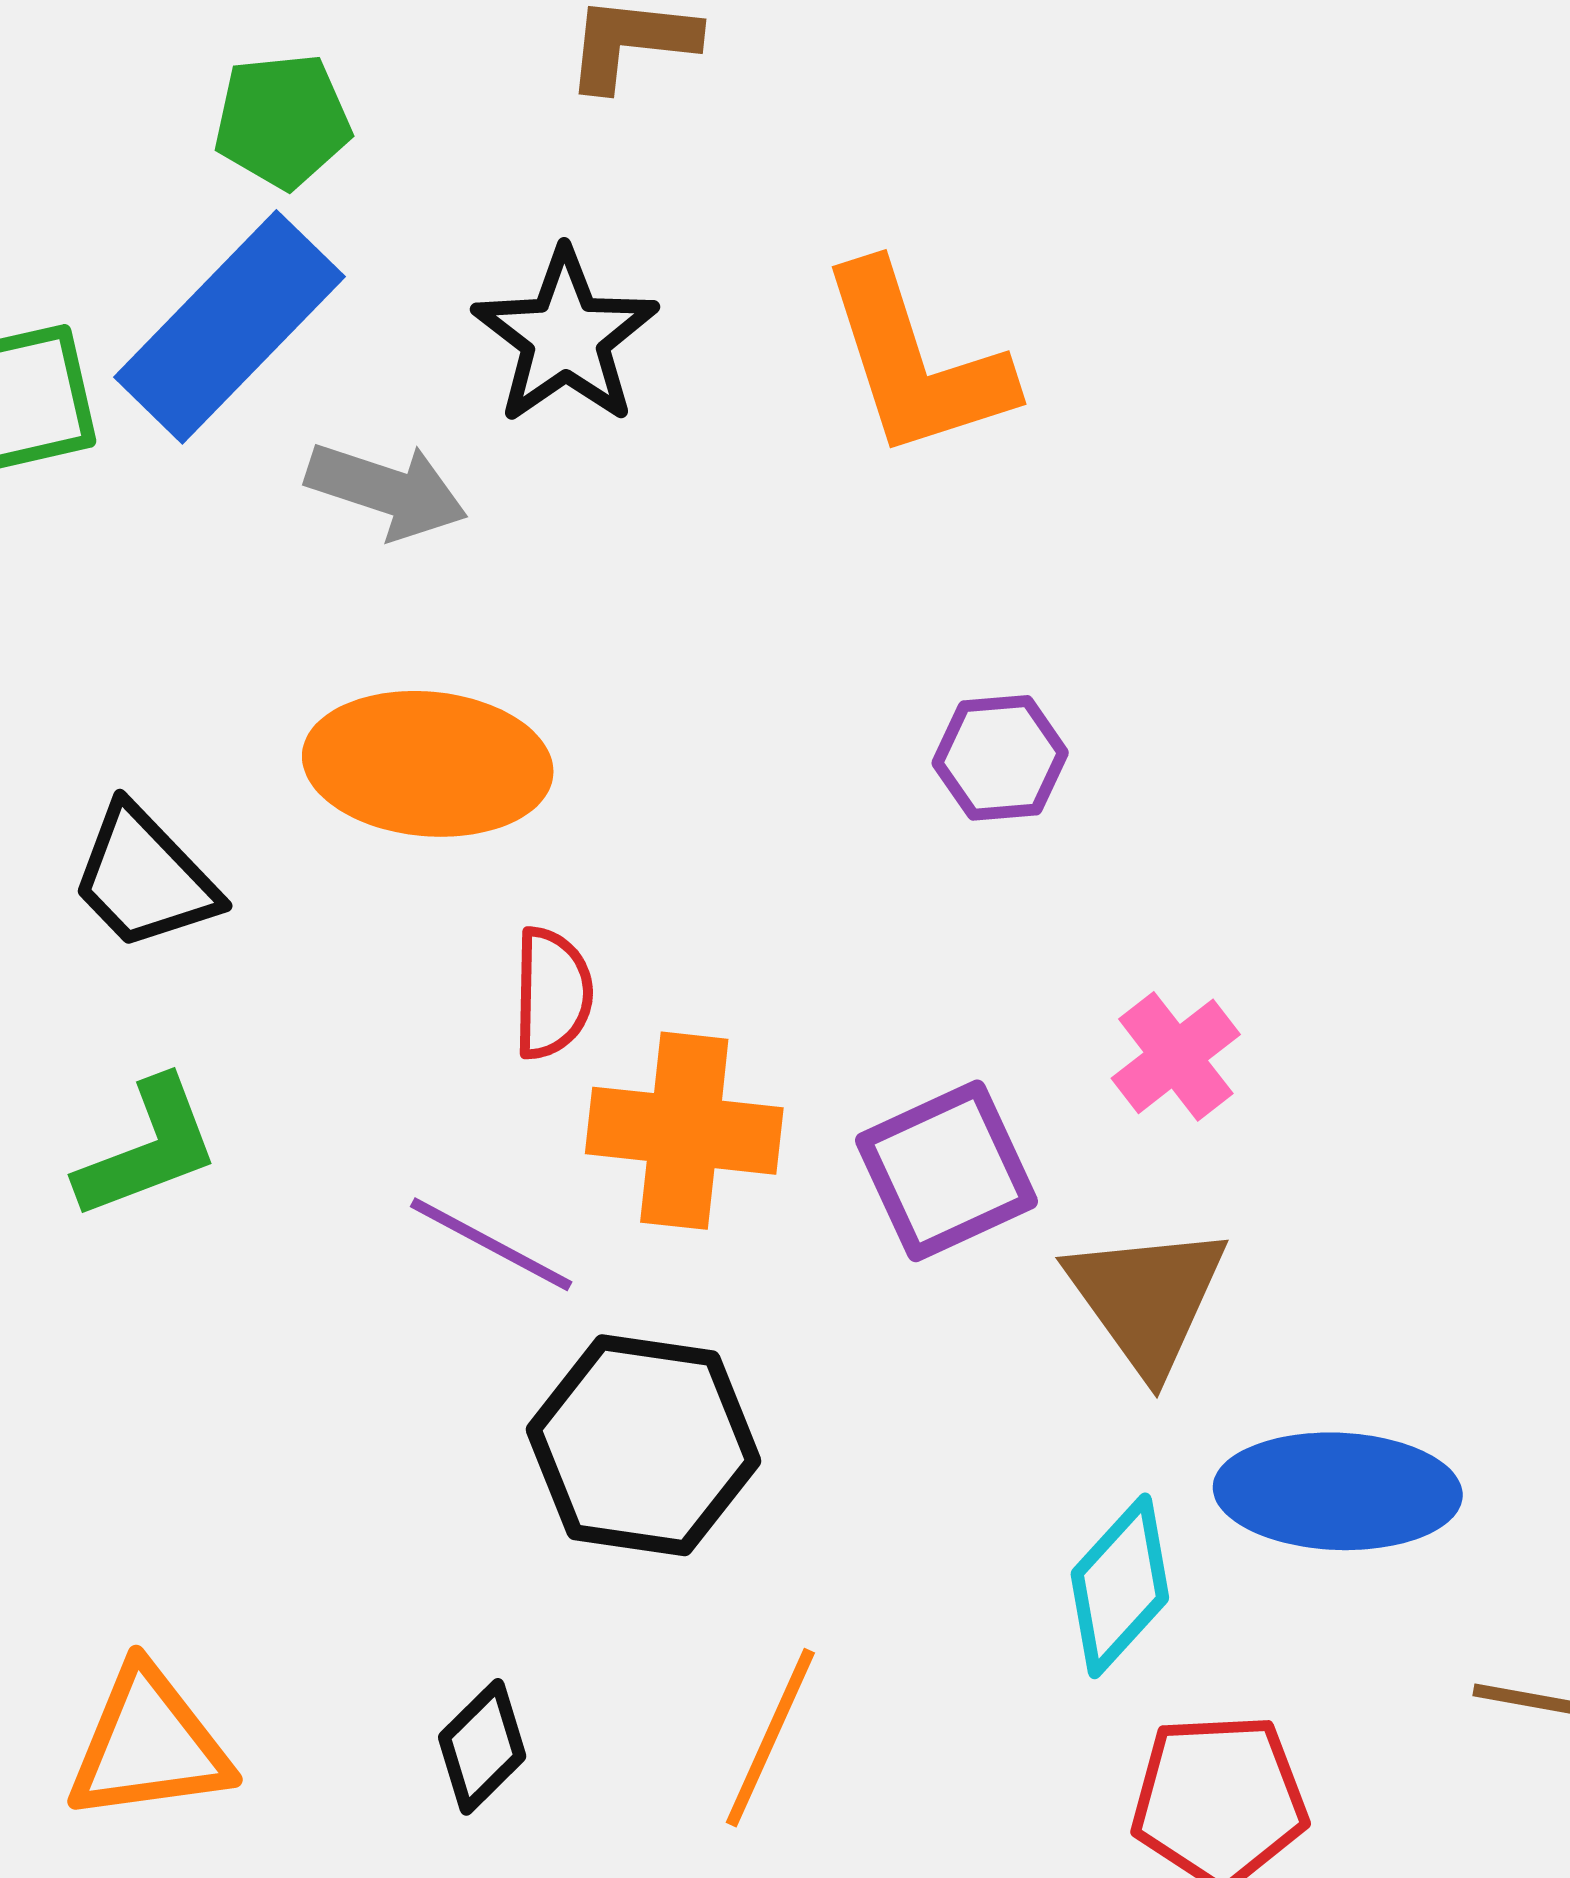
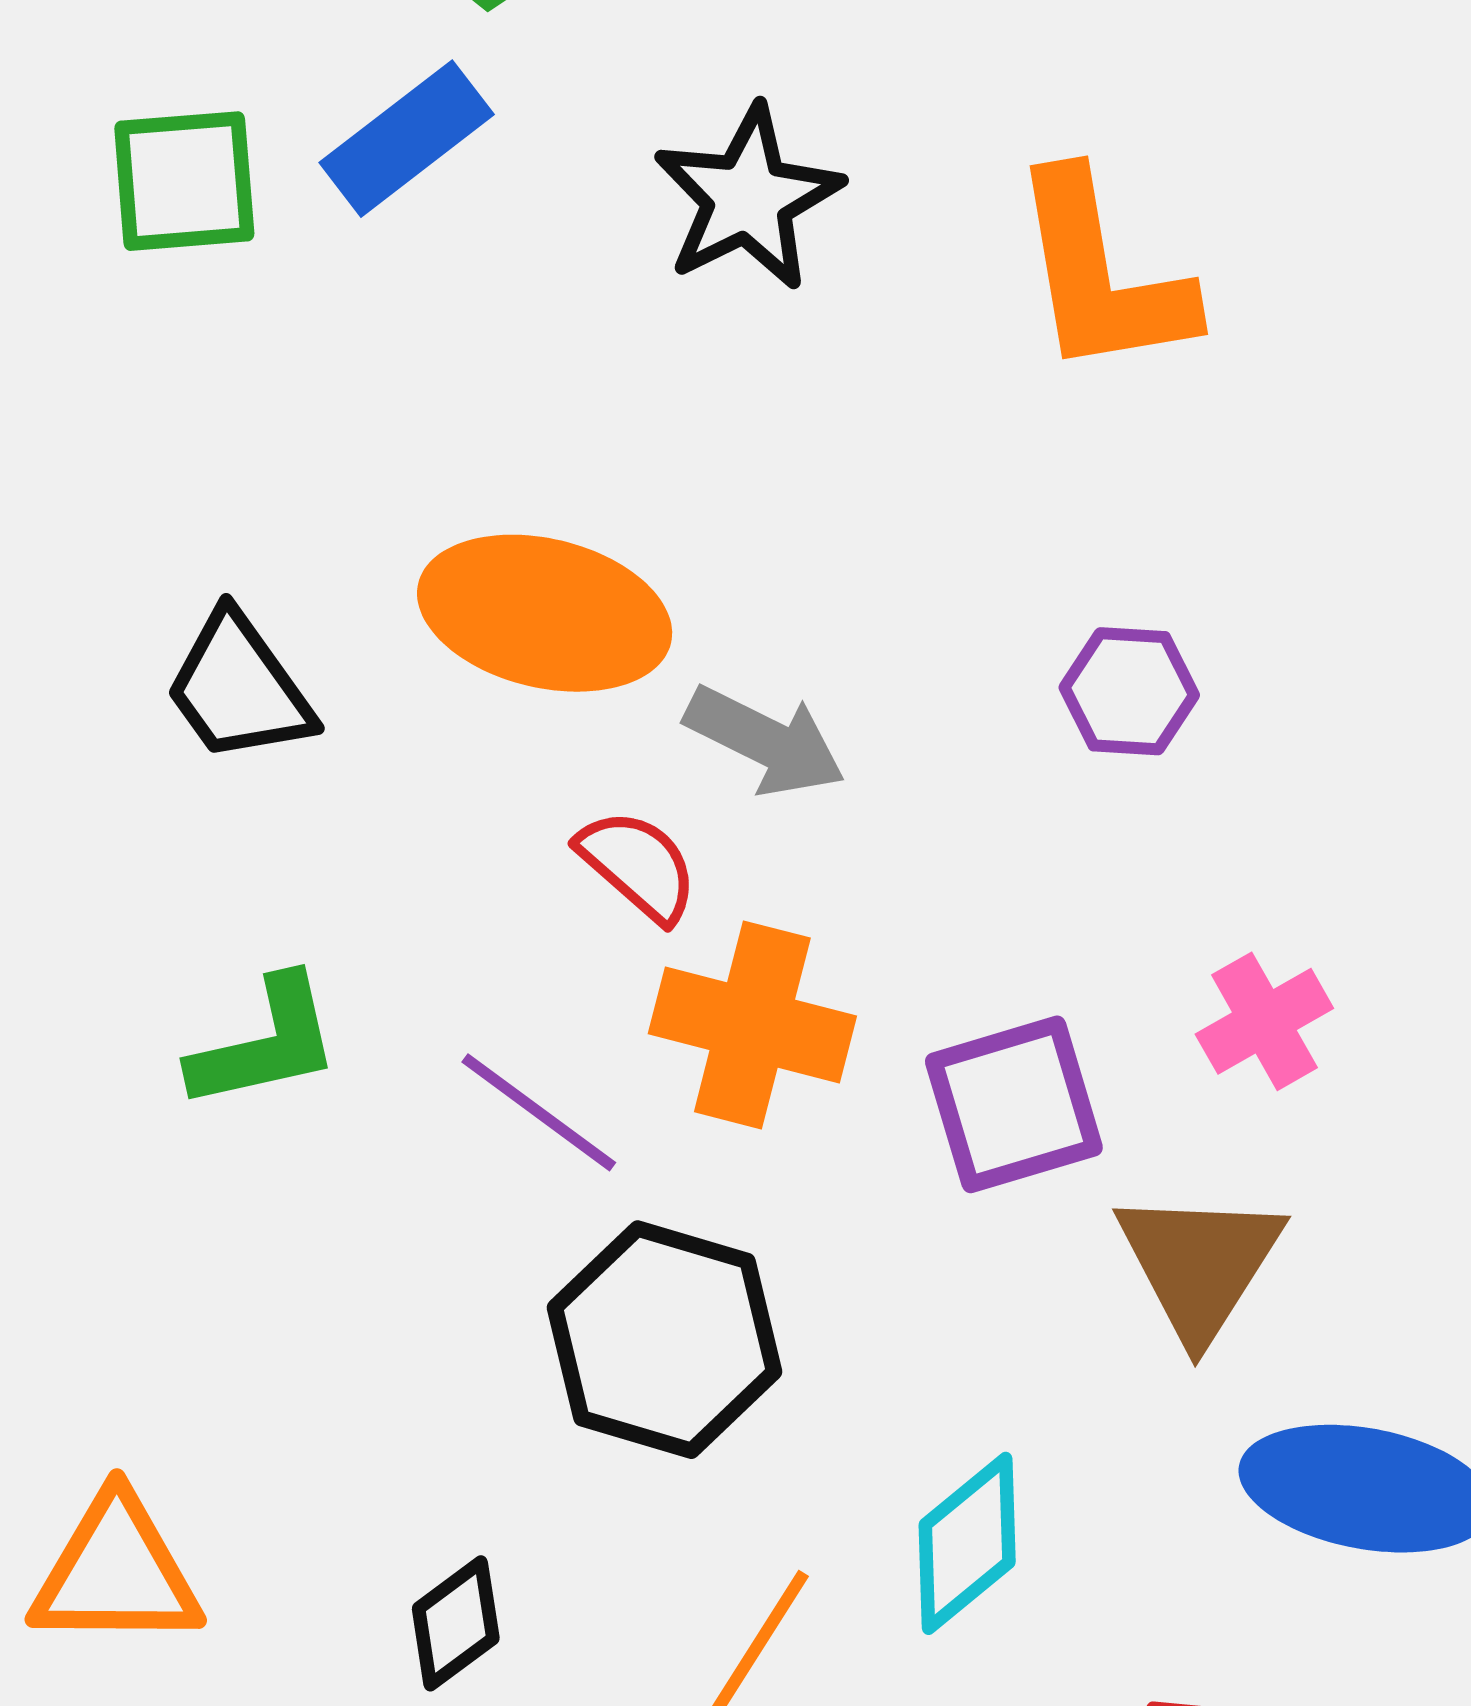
blue rectangle: (229, 327) -> (407, 139), size x0.7
gray arrow: (387, 490) -> (765, 741), moved
red semicircle: (552, 993) -> (638, 865), turned -58
green L-shape: (148, 1149) -> (265, 1043), moved
cyan diamond: (1120, 1586) -> (967, 1543), moved

